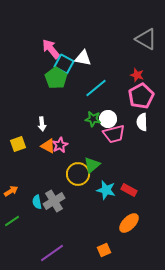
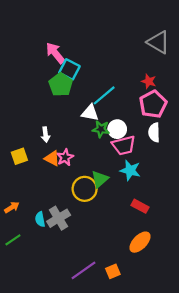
white triangle: (83, 58) -> (90, 113), moved
cyan star: (106, 190) -> (130, 170), moved
purple line: (52, 253) -> (84, 270), moved

